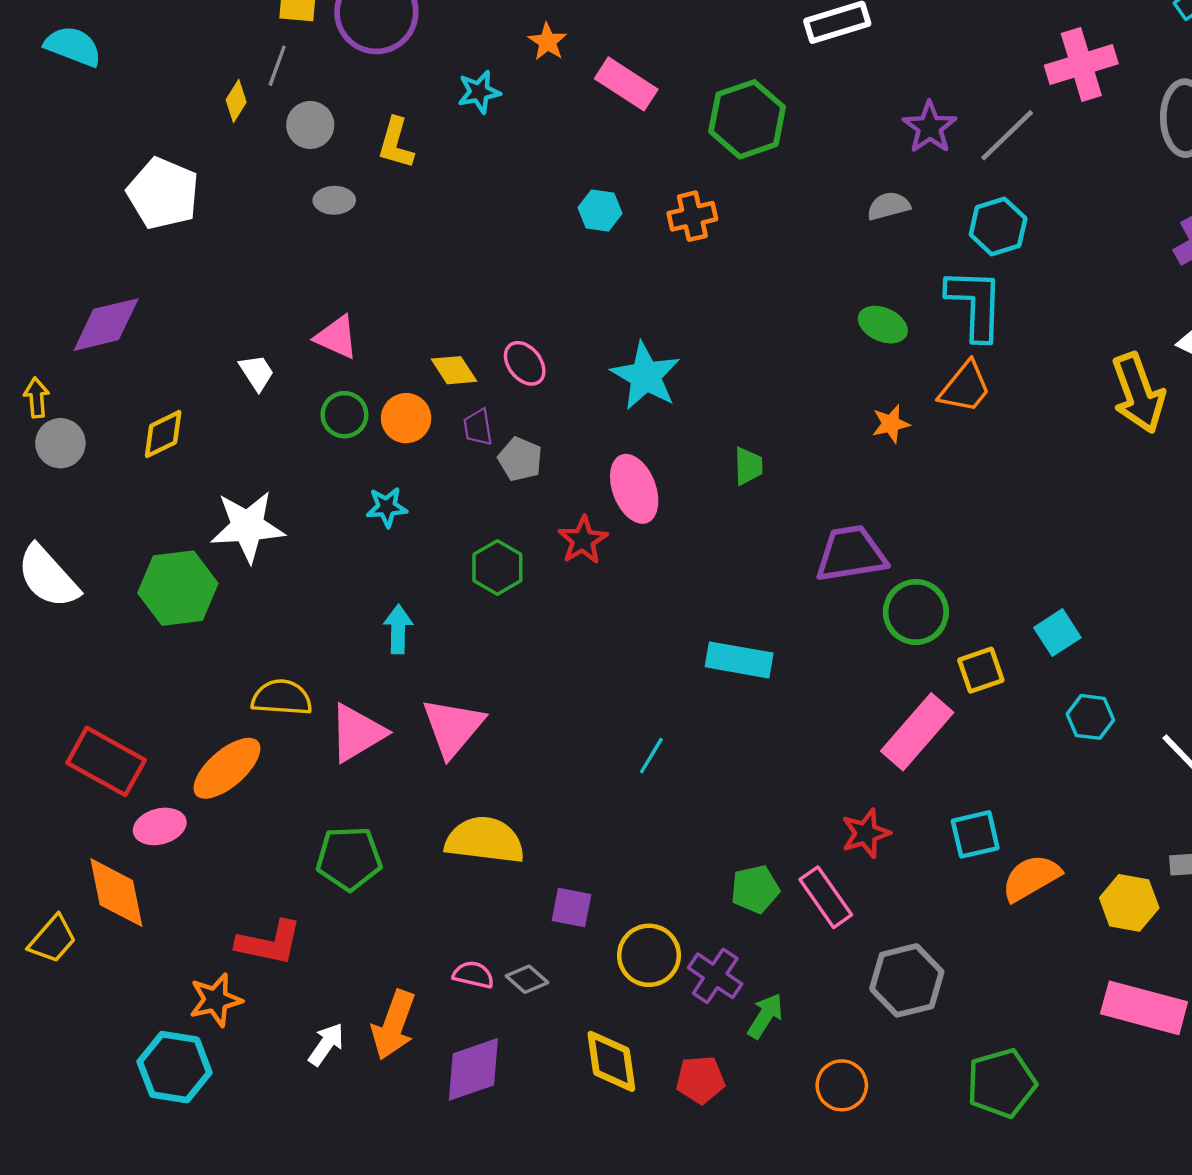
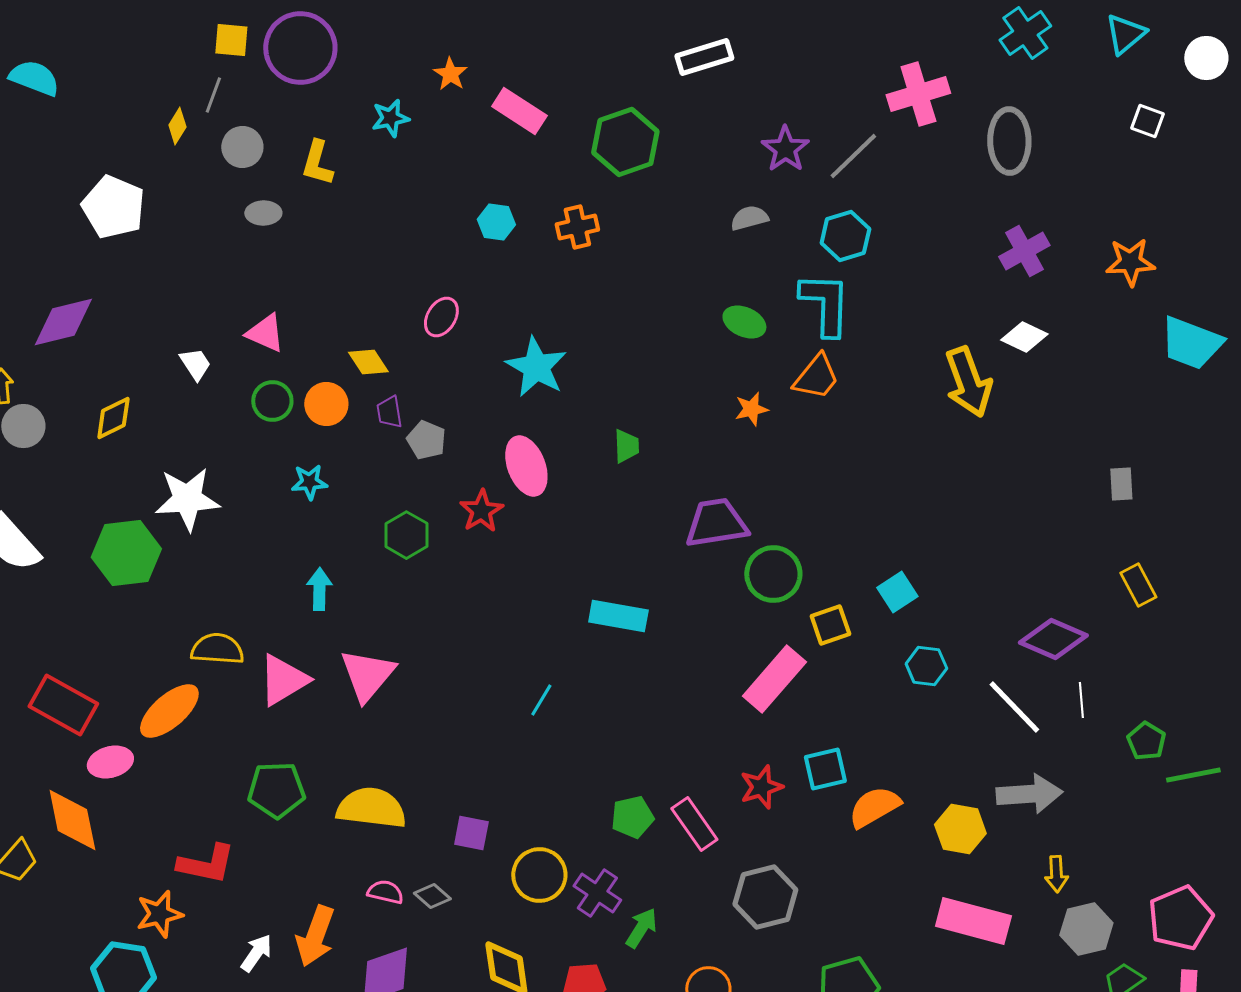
pink ellipse: (525, 363) -> (441, 317), moved, turned 69
red star: (866, 833) -> (761, 787), moved
yellow semicircle: (485, 840) -> (371, 808), moved

